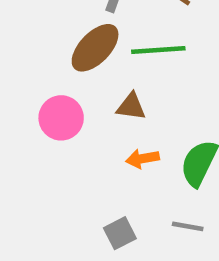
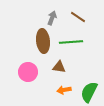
brown ellipse: (95, 48) -> (43, 41), turned -50

